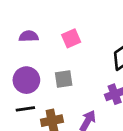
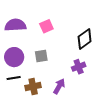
purple semicircle: (29, 36) -> (15, 25), size x1.5

